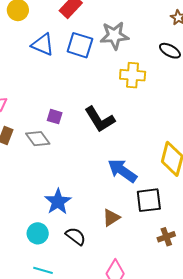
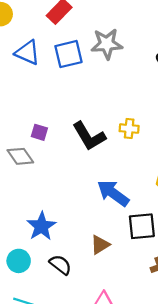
blue square: (80, 45) -> (69, 54), turned -32
yellow cross: (133, 75) -> (129, 129), moved, size x0.7

